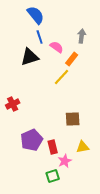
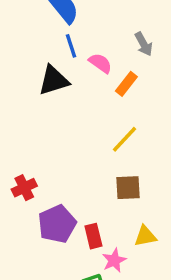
gray arrow: (82, 36) -> (144, 44), turned 144
yellow line: (62, 77) -> (125, 139), moved
red cross: (13, 104) -> (24, 188), moved

